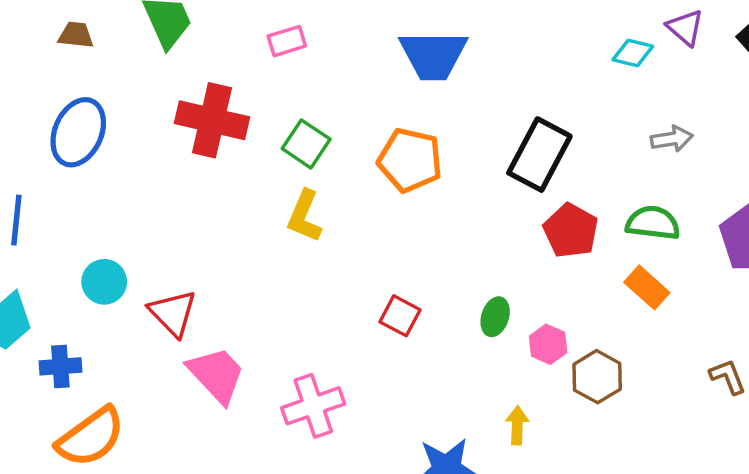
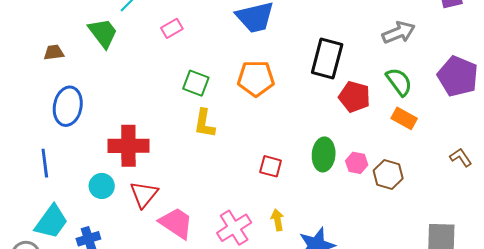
red cross: (212, 120) -> (128, 146), moved
gray arrow: (672, 139) -> (399, 32), size x1.4
green semicircle: (653, 223) -> (399, 82), turned 60
red triangle: (173, 313) -> (144, 194), turned 36
green ellipse: (495, 317) -> (324, 154), size x1.5
yellow arrow: (517, 425) -> (277, 220), moved

